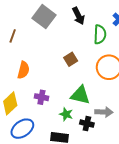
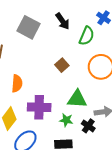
green semicircle: (100, 34) -> (87, 36), turned 30
purple cross: (41, 97) -> (39, 107), size x1.6
black cross: (87, 124) -> (88, 126), turned 32

